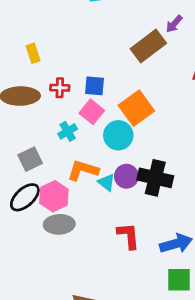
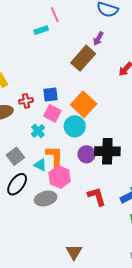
orange L-shape: (83, 170) -> (55, 156), turned 85
cyan triangle: (106, 182) -> (40, 165), moved
pink hexagon: (54, 196) -> (60, 177), moved

